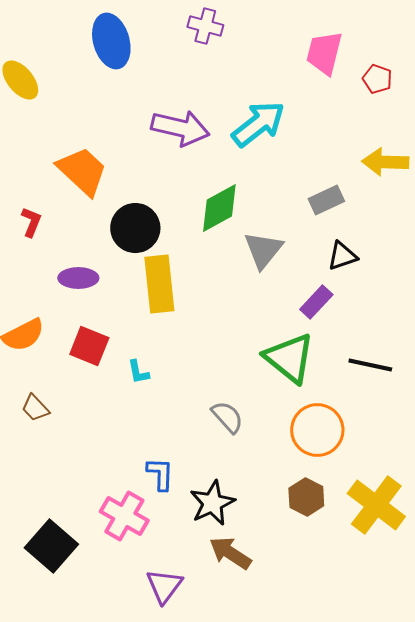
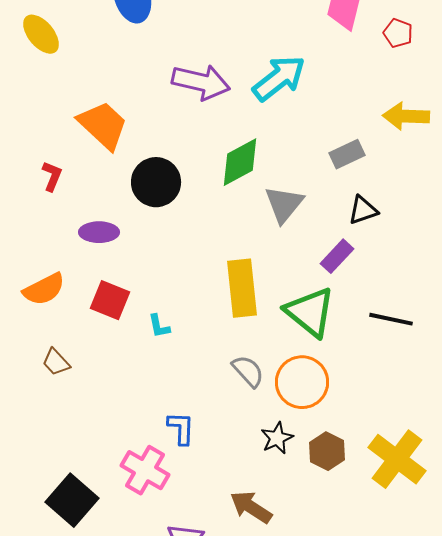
yellow rectangle: (159, 284) -> (242, 288), moved
orange circle: (317, 430) -> (302, 382), moved
black star: (212, 503) -> (277, 438), moved, size x0.7

